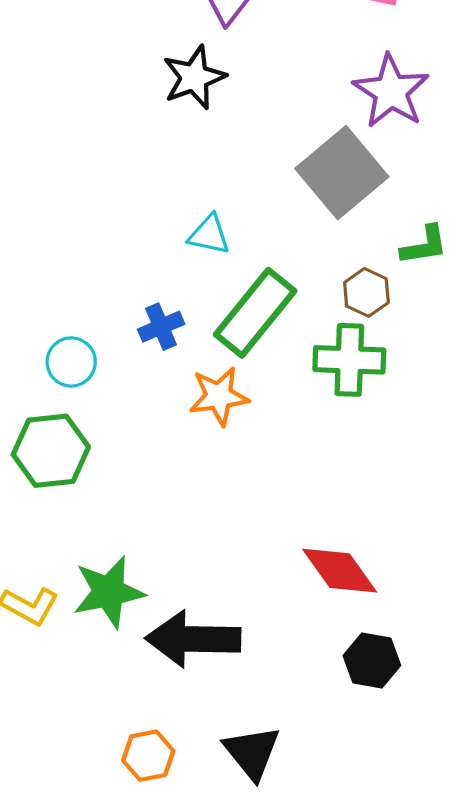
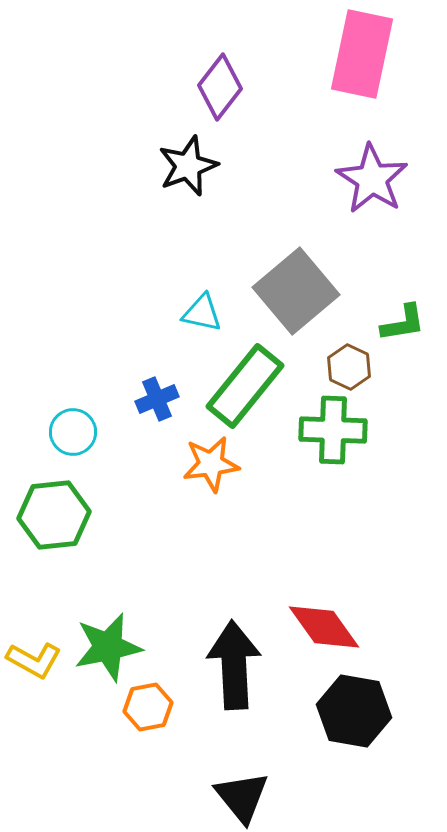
gray square: (342, 173) -> (296, 291), moved
black arrow: (193, 639) -> (234, 665), moved, turned 86
black hexagon: (372, 660) -> (354, 711), size x1.4
orange hexagon: (148, 756) -> (148, 707), moved

